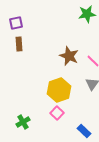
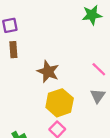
brown star: (69, 56) -> (48, 72), moved

